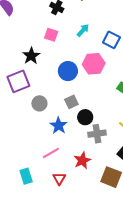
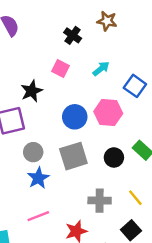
gray square: (71, 102) -> (73, 156), size x1.6
black circle: (85, 117) -> (114, 157), moved
blue star: (59, 126) -> (38, 178), moved

